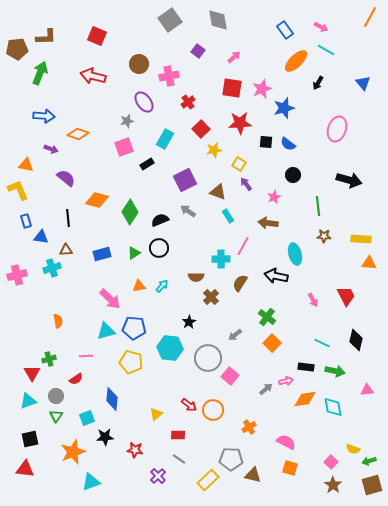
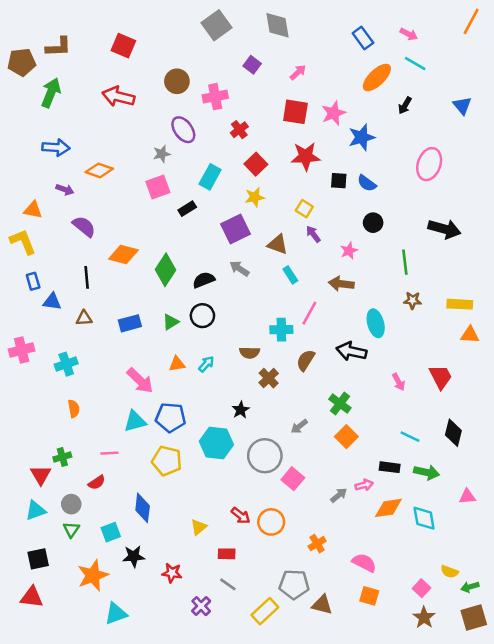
yellow star: (214, 150) -> (255, 197), moved
cyan cross: (52, 268) -> (66, 364), moved

